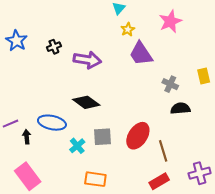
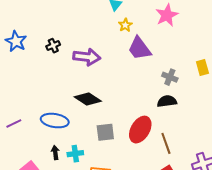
black semicircle: (180, 108) -> (167, 101), moved
black arrow: (27, 137) -> (55, 153), moved
cyan cross: (77, 146) -> (75, 154), moved, turned 35

